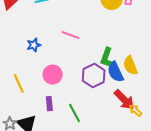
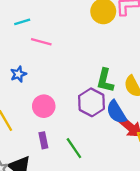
pink line: (71, 35) -> (41, 42), moved
blue semicircle: (115, 72) -> (116, 112), moved

